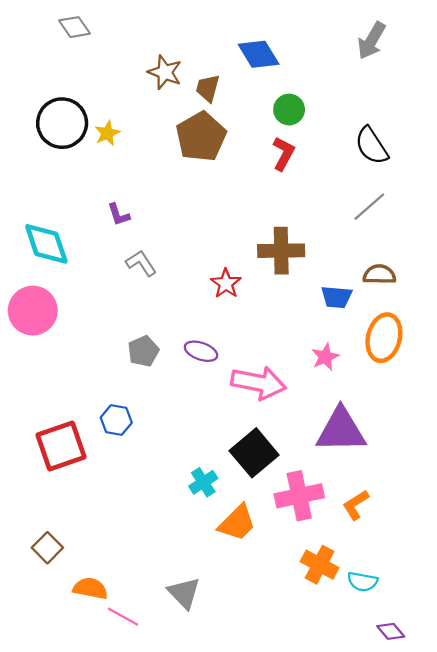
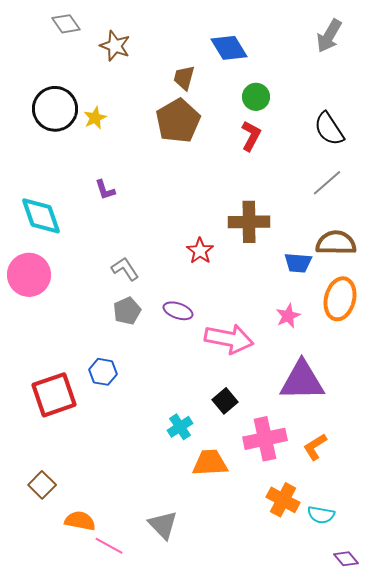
brown star: (165, 72) -> (115, 46), moved
gray L-shape: (141, 263) -> (125, 269), moved
brown semicircle: (379, 274) -> (336, 243), size x1.4
black square: (254, 453) -> (225, 401), size x0.6
orange trapezoid: (237, 523) -> (210, 463), turned -138

